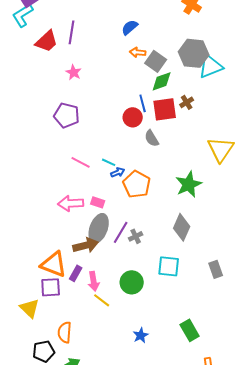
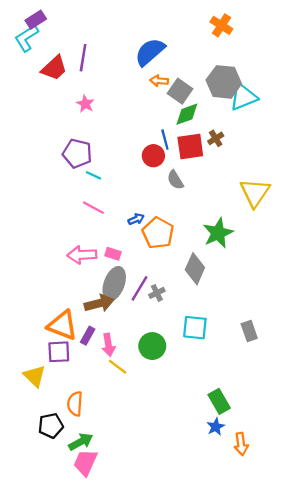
blue semicircle: (130, 27) -> (150, 52), size x1.6
cyan line: (109, 162) -> (93, 175), moved
gray diamond: (182, 227) -> (195, 269), moved
blue star: (141, 335) -> (216, 427), moved

